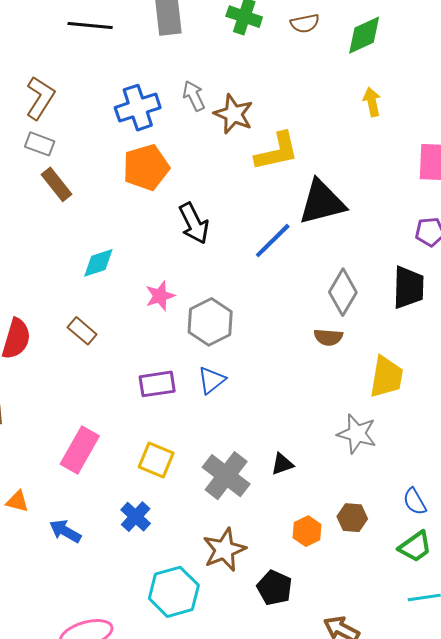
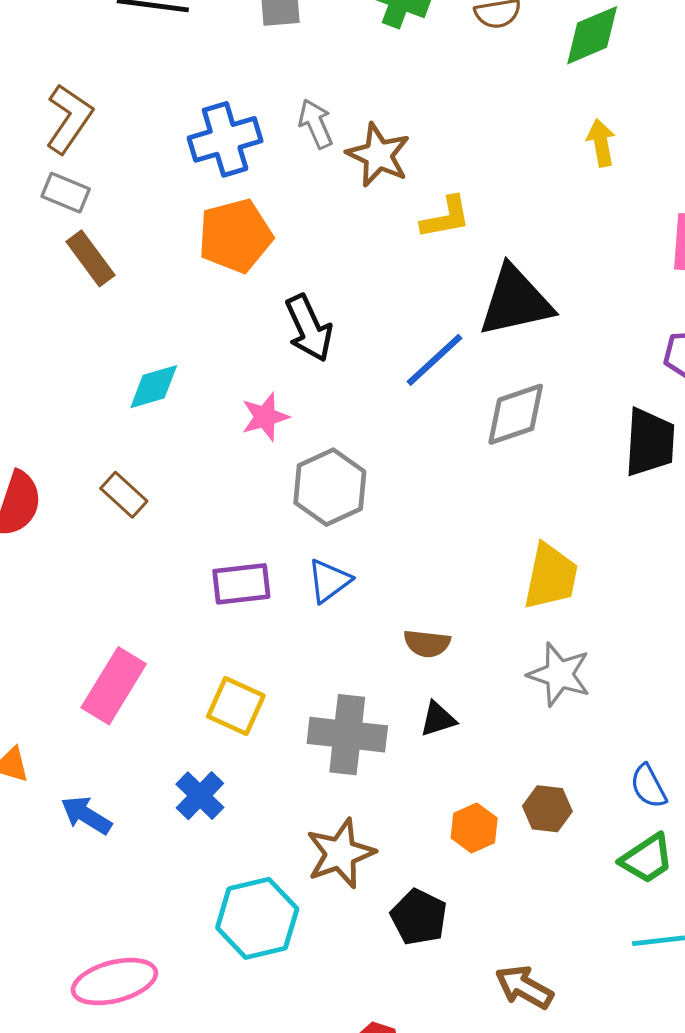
yellow L-shape: (277, 152) -> (446, 217), size x0.7
gray diamond: (343, 292) -> (516, 414), moved, turned 39
pink star: (160, 296) -> (265, 417), moved
brown semicircle: (328, 337) -> (427, 643), moved
yellow trapezoid: (386, 377) -> (551, 577), moved
gray cross: (226, 476) -> (347, 735), turned -33

